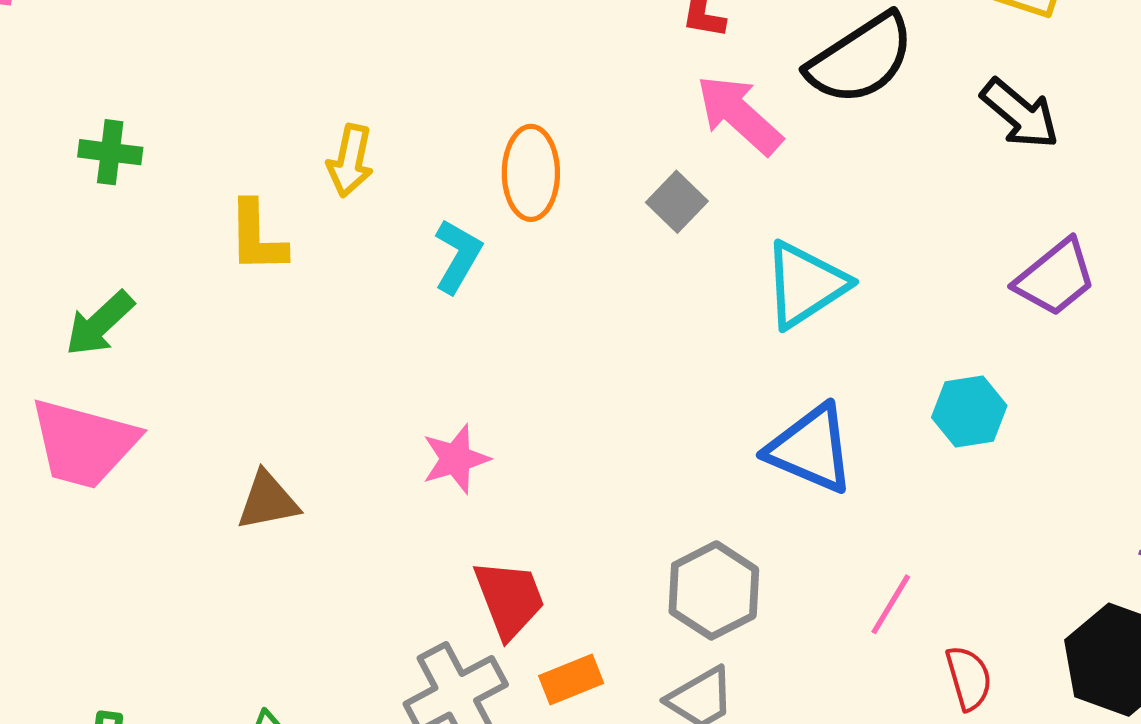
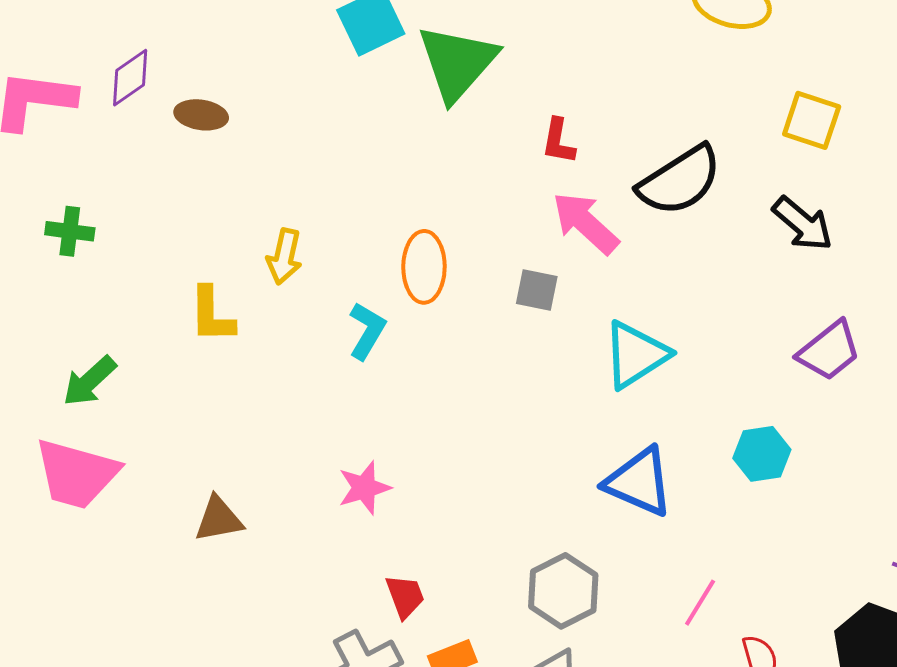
green cross: (110, 152) -> (70, 231), moved
gray square: (677, 202) -> (537, 290), turned -33
red trapezoid: (509, 599) -> (405, 596), size x0.7

